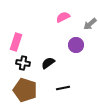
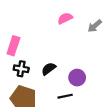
purple circle: (76, 45) -> (77, 78), moved

